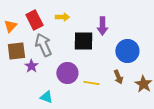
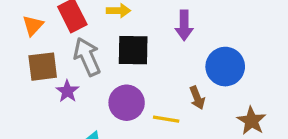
black square: (83, 41) -> (133, 50), moved
brown arrow: (118, 77) -> (197, 98), moved

